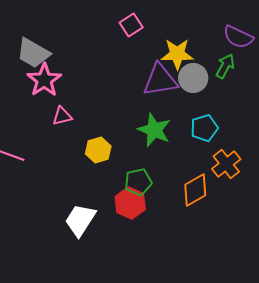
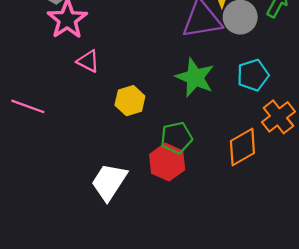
pink triangle: (62, 116) -> (88, 61), turned 40

